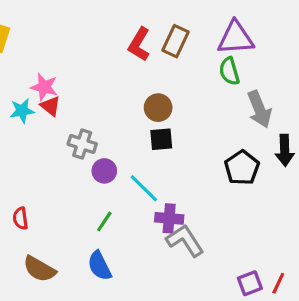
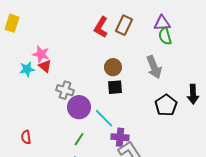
purple triangle: (236, 38) -> (162, 23), size x0.7
green semicircle: (229, 71) -> (165, 36), moved
gray arrow: (259, 109) -> (154, 67), moved
purple circle: (104, 171) -> (79, 107), size x1.5

